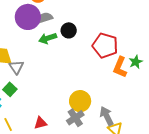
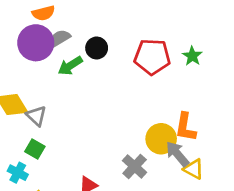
green star: (136, 62) -> (192, 56), moved
orange L-shape: (120, 67) -> (185, 127), moved
yellow circle: (80, 101) -> (161, 139), moved

